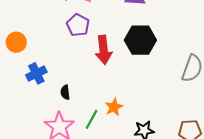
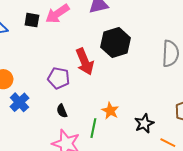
purple pentagon: (78, 25) -> (59, 78), moved
blue cross: (36, 73) -> (19, 102), moved

